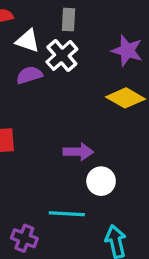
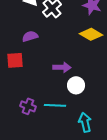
purple semicircle: (29, 75) -> (30, 36), moved
purple cross: (24, 238) -> (28, 106), moved

